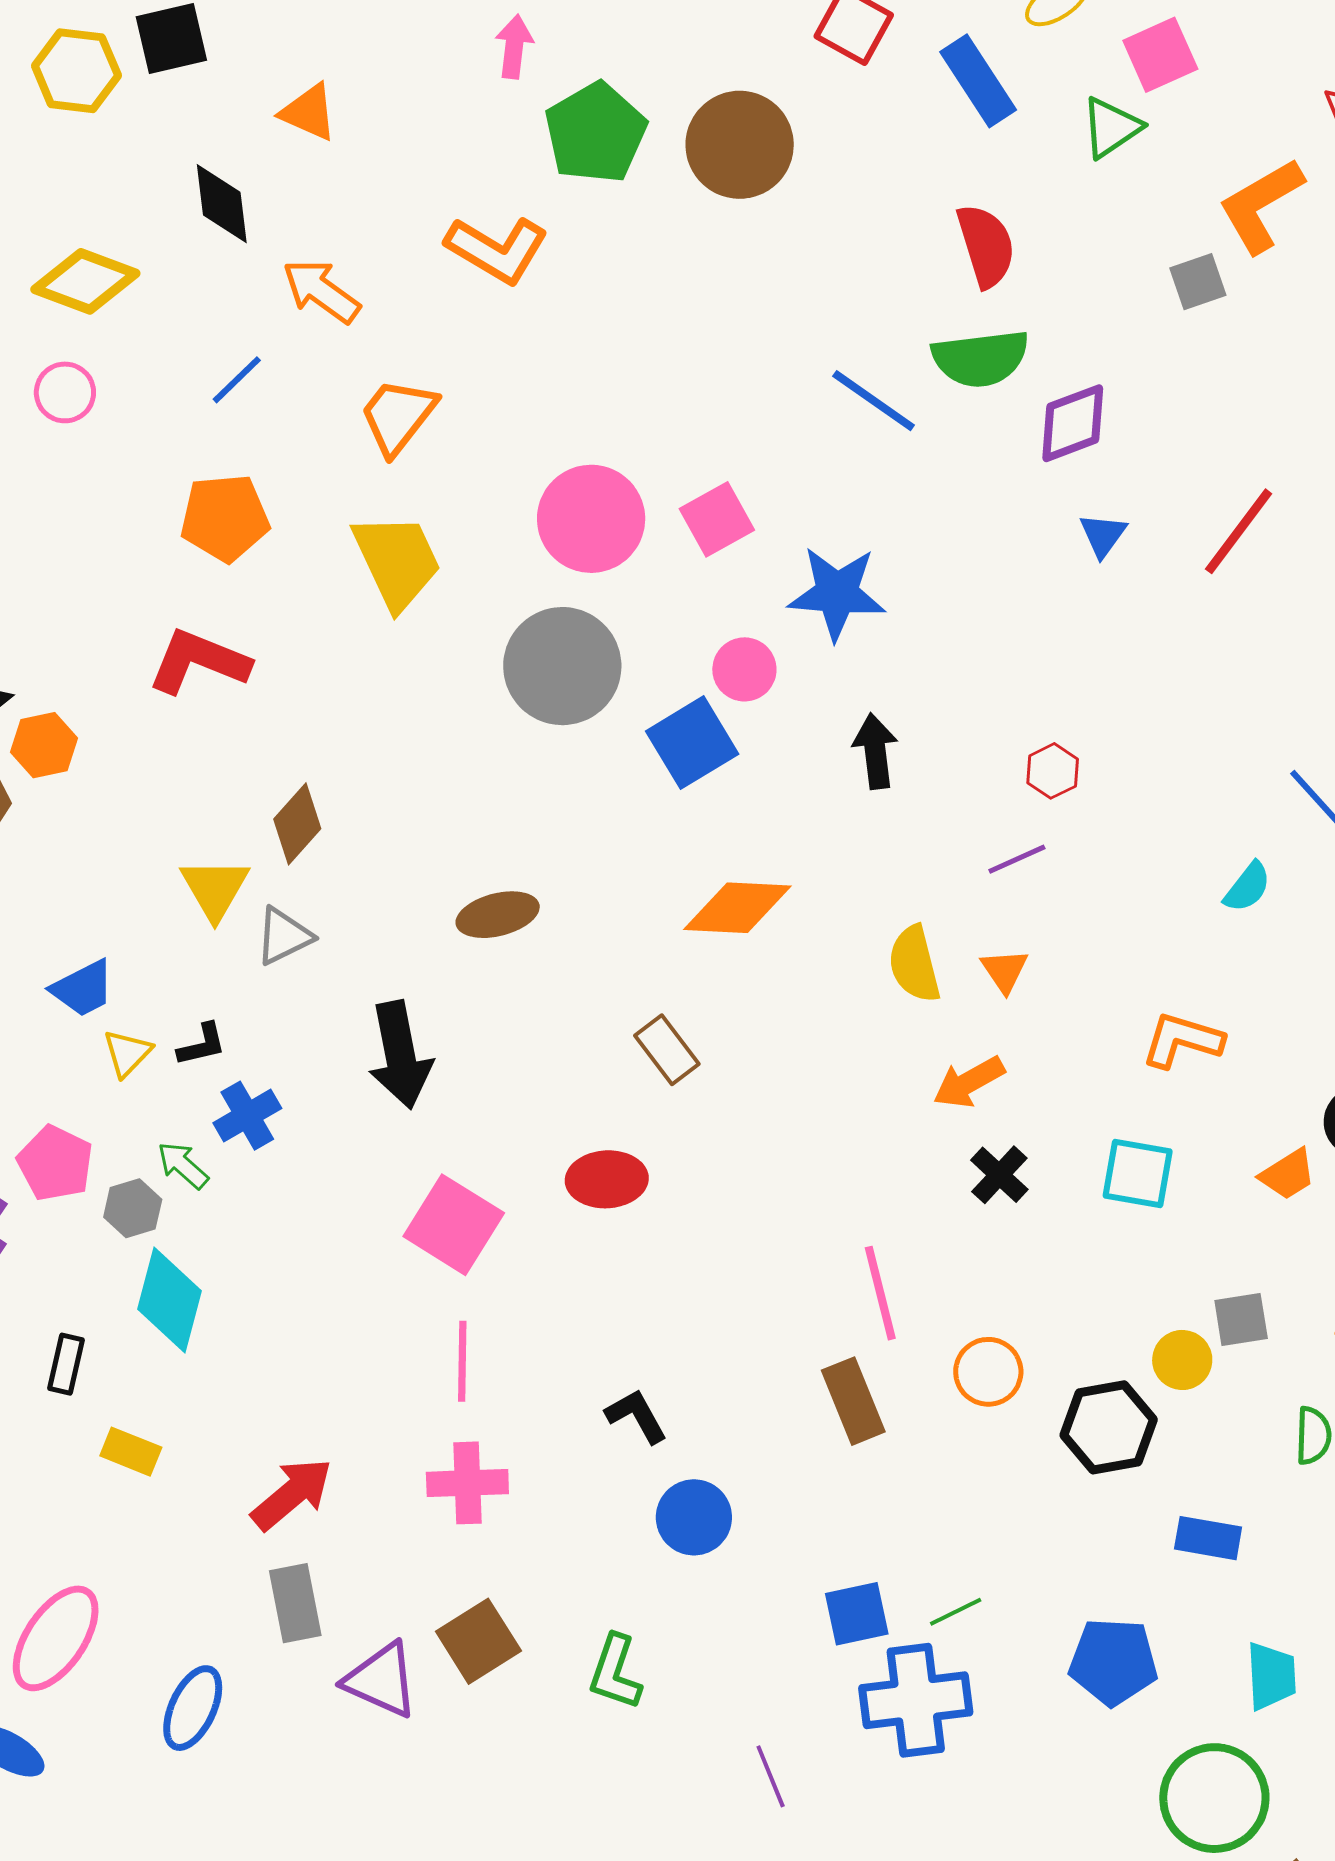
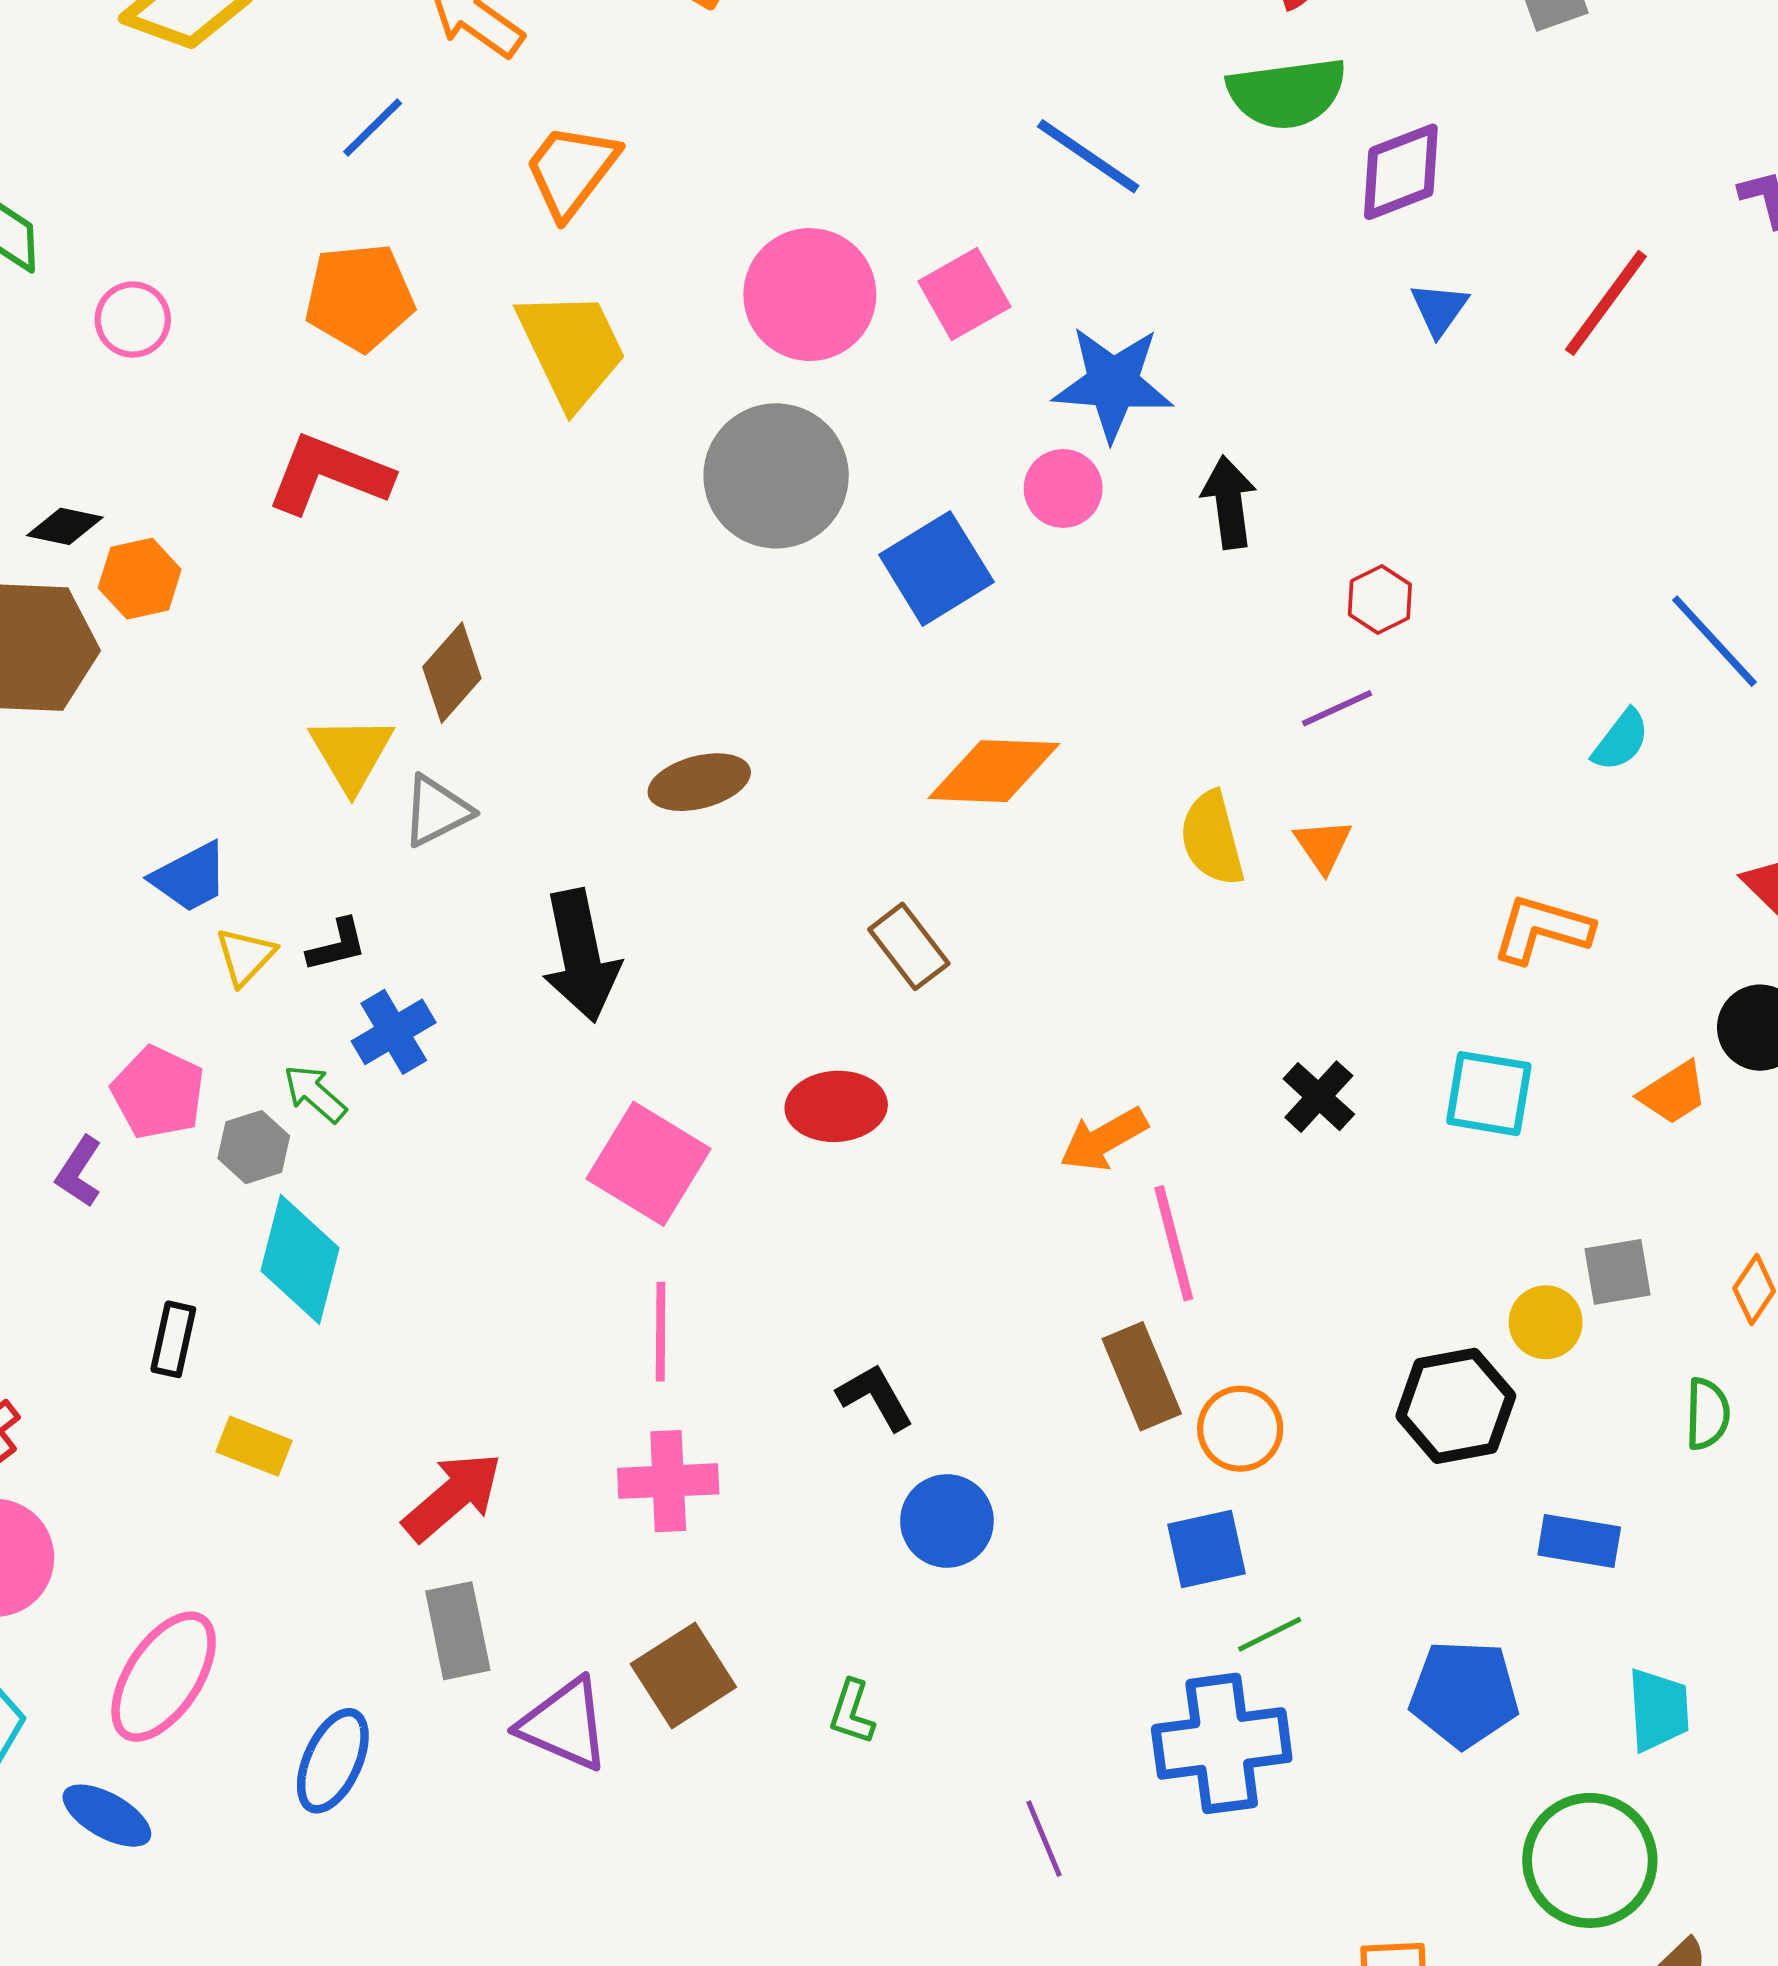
pink circle: (65, 392) -> (133, 320), moved
blue line: (874, 401) -> (1088, 156), moved
pink circle: (744, 669) -> (1063, 488), moved
black arrow: (875, 751) -> (1229, 502), moved
orange arrow: (969, 1082) -> (1104, 1139), moved
orange circle: (988, 1372) -> (1240, 1429), moved
blue square: (857, 1614) -> (1207, 1549), moved
green L-shape: (615, 1672) -> (852, 1712), size x0.7

